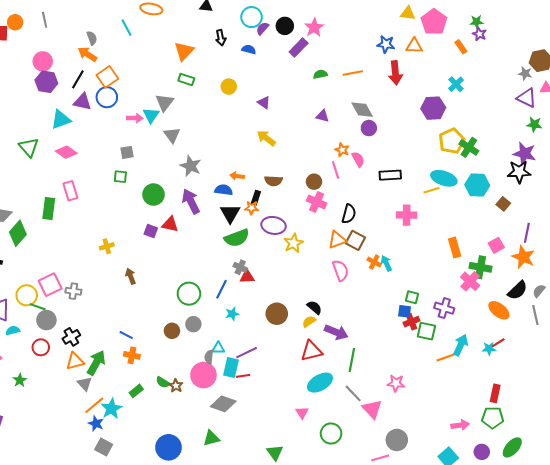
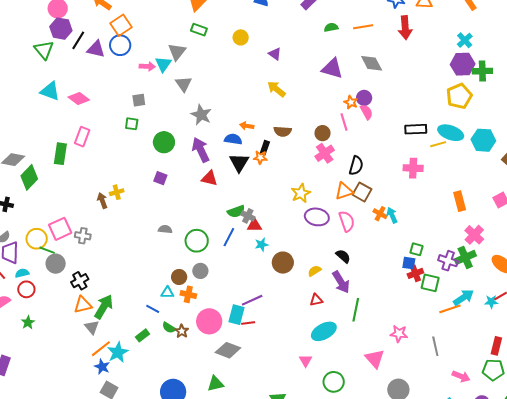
black line: (78, 79) -> (78, 40), moved
purple hexagon: (433, 108) -> (463, 64), moved
purple triangle: (322, 116) -> (332, 68), size x1.6
cyan triangle: (61, 120) -> (50, 91), moved, turned 40
purple circle: (369, 128) -> (364, 98), moved
green triangle: (29, 147) -> (44, 50), moved
green cross: (469, 147) -> (482, 71), moved, turned -36
black rectangle: (390, 175) -> (416, 129), moved
pink rectangle: (70, 191) -> (82, 137), turned 36
pink cross: (317, 202) -> (325, 153), turned 30
red triangle: (170, 224) -> (209, 178), moved
purple ellipse: (274, 225) -> (317, 217), moved
green semicircle: (237, 238) -> (236, 211), moved, size x0.7
green cross: (481, 267) -> (465, 257), moved, turned -35
brown arrow: (130, 276) -> (102, 201), moved
black semicircle: (314, 307) -> (343, 256), moved
cyan star: (232, 314) -> (262, 245), moved
purple arrow: (336, 332) -> (341, 282), turned 35
blue line: (126, 335) -> (153, 309), moved
cyan arrow: (461, 345) -> (463, 297), turned 30
red circle: (41, 347) -> (26, 289), moved
cyan triangle: (218, 348) -> (167, 293), moved
red triangle: (311, 351) -> (316, 300), size x0.6
orange cross: (132, 355) -> (188, 294), moved
gray semicircle: (209, 357) -> (165, 229), moved, turned 88
gray line: (353, 393) -> (435, 346), moved, turned 30
pink arrow: (460, 425) -> (461, 376), turned 30

